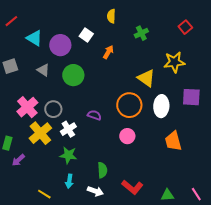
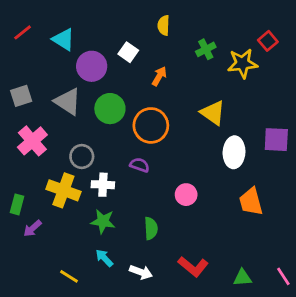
cyan triangle: (34, 38) -> (63, 39), moved
yellow star: (174, 62) -> (242, 63), moved
gray triangle: (43, 70) -> (68, 102), size x1.5
orange circle: (129, 105) -> (151, 125), moved
pink cross: (27, 107) -> (32, 141), moved
white cross: (68, 129) -> (103, 185), turned 35
yellow cross: (40, 133) -> (63, 190), turned -30
green semicircle: (102, 170) -> (151, 228), moved
cyan arrow: (69, 181) -> (104, 258), turned 128

